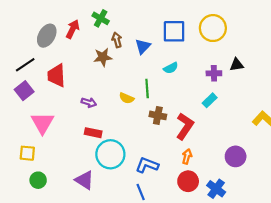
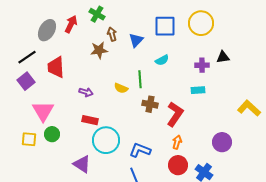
cyan rectangle: (210, 100) -> (198, 90), turned 40
green circle: (38, 180) -> (52, 134), moved

